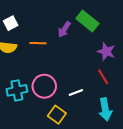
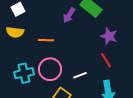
orange line: (38, 43) -> (46, 40), moved

